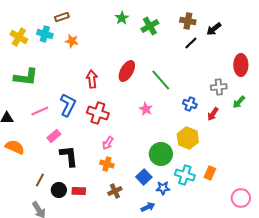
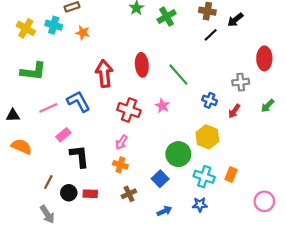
red ellipse: (127, 71) -> (142, 65), turned -35
red arrow: (92, 79) -> (104, 73), size x1.4
green arrow: (239, 102) -> (268, 106), moved
blue L-shape: (68, 105) -> (78, 101), turned -55
red cross: (98, 113) -> (129, 110), moved
blue star: (163, 188) -> (200, 205), moved

